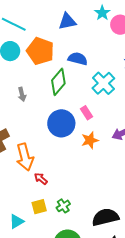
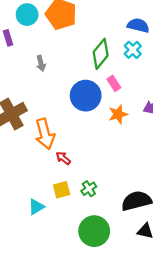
blue semicircle: (78, 59) -> (138, 25), moved
green diamond: (58, 82) -> (101, 54), moved
cyan cross: (103, 83) -> (133, 50), size x0.7

